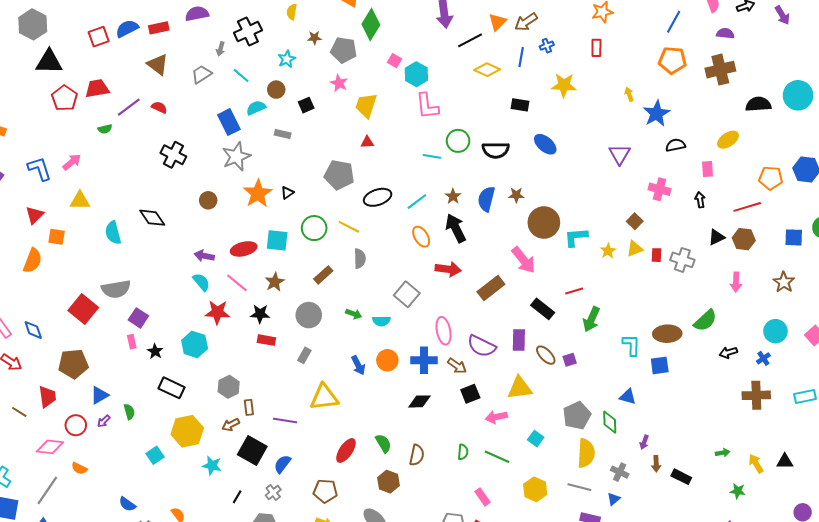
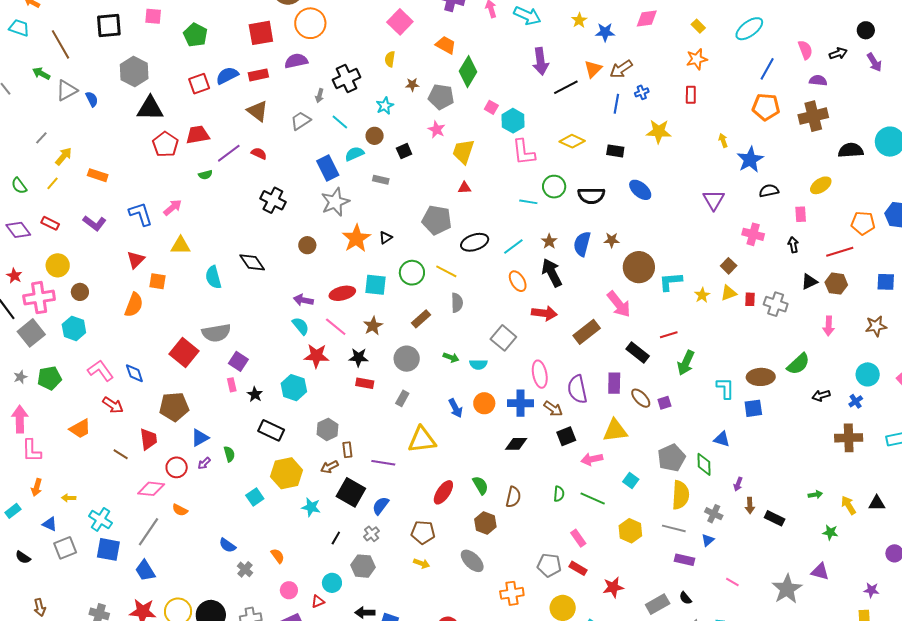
yellow diamond: (487, 70) -> (572, 141), moved
brown star: (784, 282) -> (876, 326), turned 30
purple semicircle: (482, 346) -> (577, 389), turned 52

